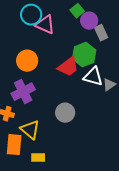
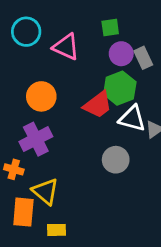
green square: (77, 11) -> (110, 28), turned 32
cyan circle: (31, 15) -> (26, 32), moved
purple circle: (89, 21) -> (121, 54), moved
gray circle: (65, 113) -> (116, 160), moved

